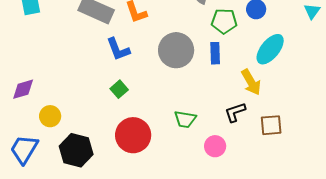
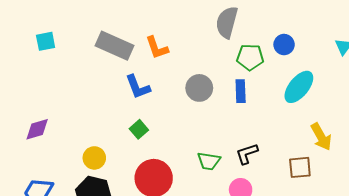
gray circle: (176, 50) -> (199, 88), size x0.7
yellow arrow: (251, 82) -> (321, 137), moved
black L-shape: (235, 112) -> (247, 154), moved
yellow circle: (50, 116) -> (94, 158), moved

